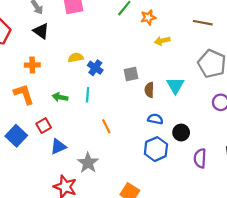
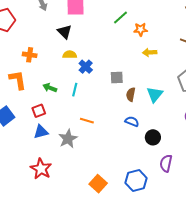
black triangle: (41, 31) -> (65, 32), moved
red square: (44, 126) -> (39, 111), moved
orange line: (106, 126) -> (87, 121), turned -56
blue hexagon: (156, 149) -> (136, 180), moved
gray star: (88, 163) -> (68, 139), moved

